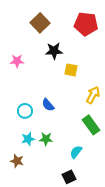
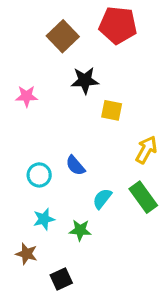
red pentagon: (86, 24) -> (118, 25), moved
green star: (46, 139) -> (80, 230), moved
cyan semicircle: (76, 152) -> (102, 199), moved
black square: (69, 177) -> (61, 279), moved

